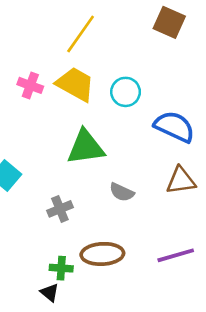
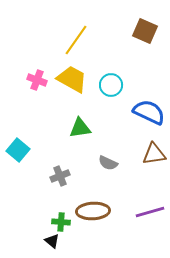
green triangle: (86, 147) -> (80, 128), size x0.7

